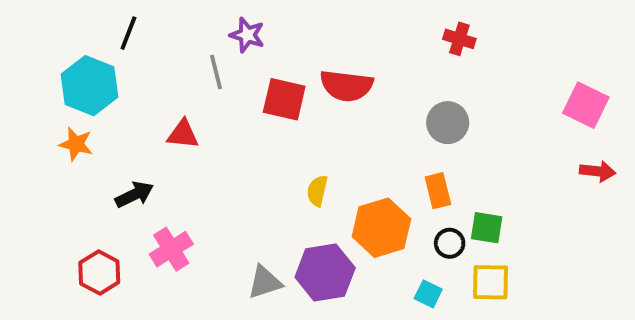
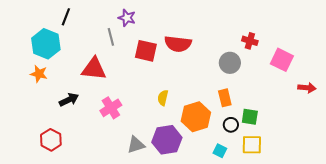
red cross: (459, 39) -> (250, 41), moved
pink square: (586, 105) -> (282, 60), moved
red triangle: (183, 134) -> (94, 69), size x1.5
pink cross: (171, 249) -> (111, 108), moved

